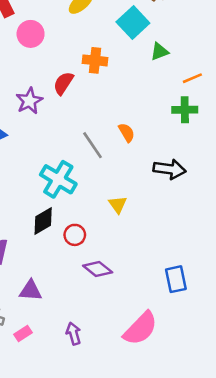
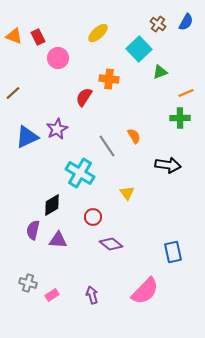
purple star: (29, 101) -> (57, 129), moved
black diamond: (43, 221) -> (52, 205), moved
purple triangle: (31, 291) -> (58, 240), moved

